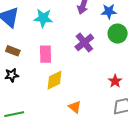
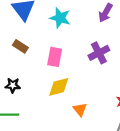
black star: (12, 75) -> (13, 85), moved
orange triangle: (75, 107) -> (80, 110), moved

